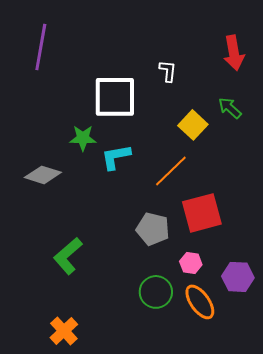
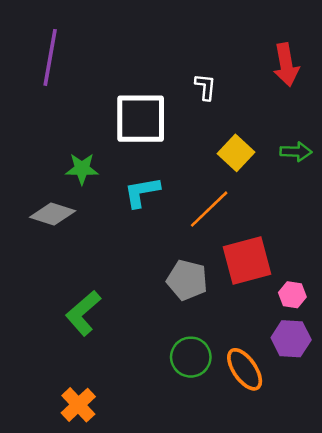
green arrow: (230, 108) -> (296, 152), moved, turned 140
green star: (83, 138) -> (82, 169), moved
pink hexagon: (191, 263) -> (292, 295), moved

